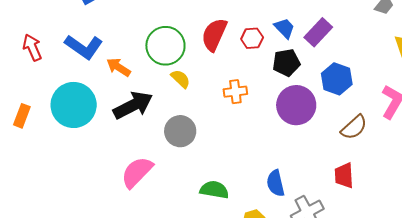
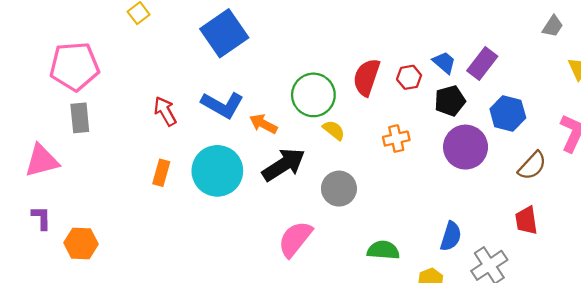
orange rectangle: (22, 116) -> (161, 173), moved
blue semicircle: (276, 183) -> (451, 236), turned -144

